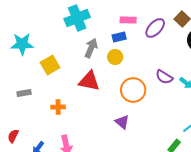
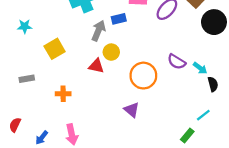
blue rectangle: (119, 37) -> (119, 19), moved
cyan star: (22, 44) -> (25, 26), size x0.6
yellow circle: (115, 57) -> (111, 52), moved
red triangle: (89, 81) -> (96, 66), size x0.7

